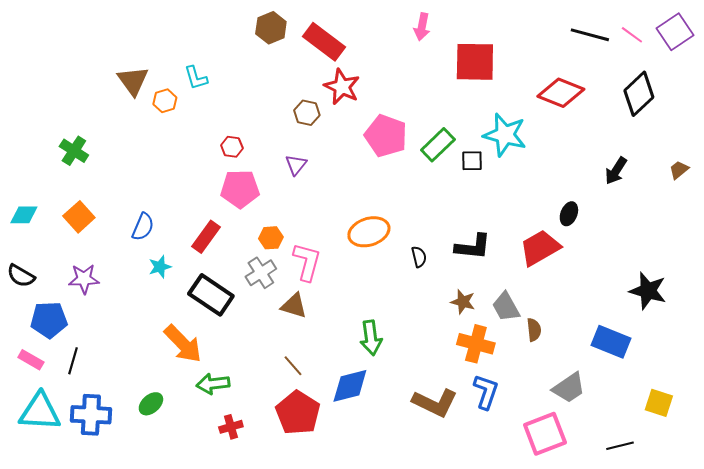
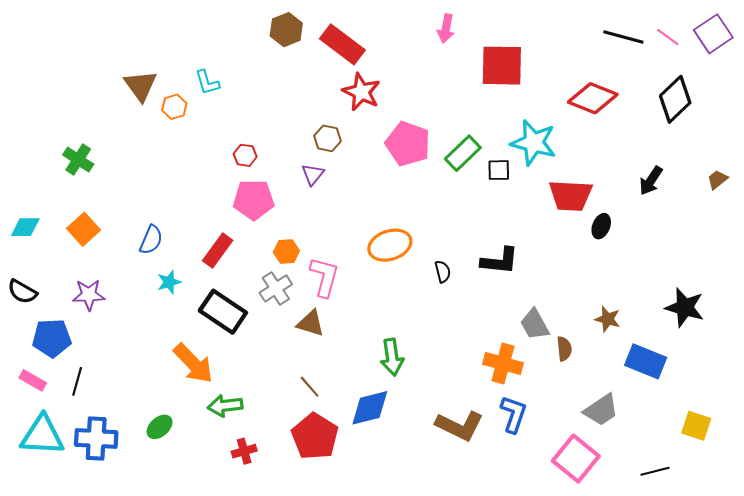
brown hexagon: (307, 113) -> (328, 138), moved
red trapezoid: (540, 248) -> (571, 195), moved, turned -147
brown star: (463, 302) -> (608, 319), moved
pink square: (545, 434) -> (576, 459), turned -30

